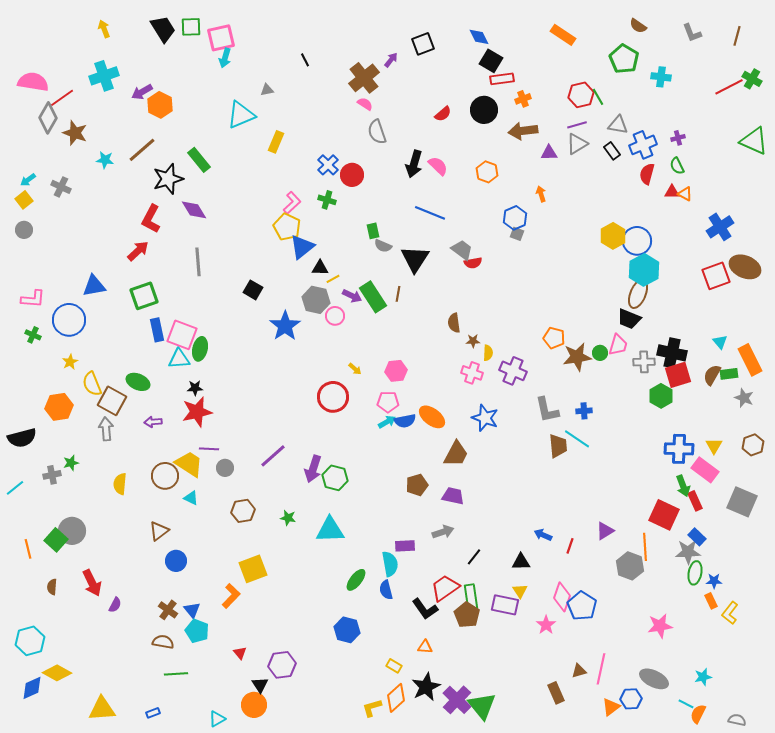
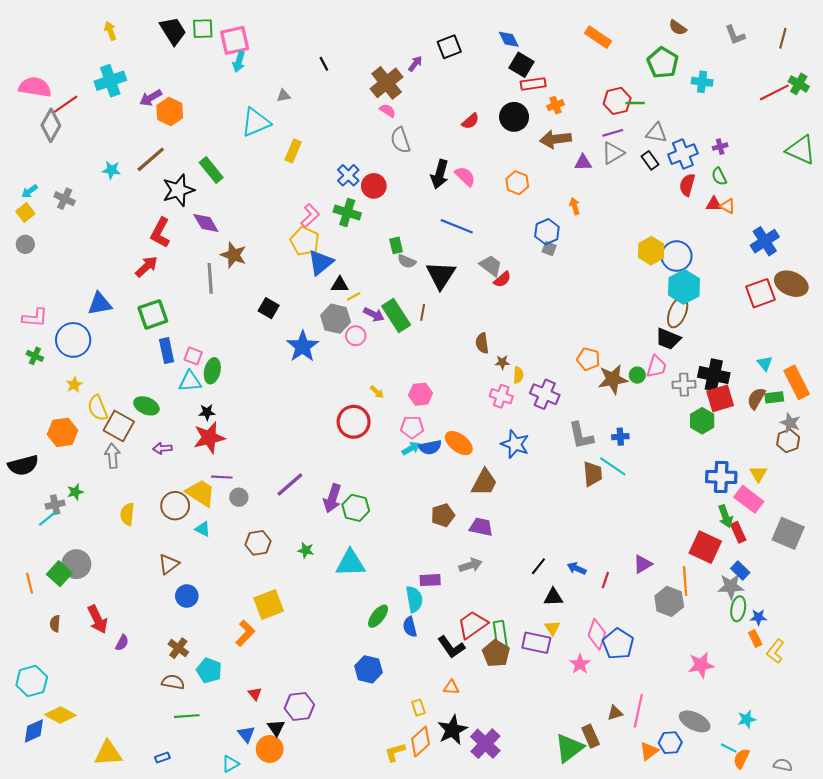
green line: (598, 97) -> (635, 103), turned -60
brown star: (75, 133) -> (234, 255), moved
green cross: (327, 200) -> (347, 212), size x1.4
red semicircle: (473, 263) -> (502, 279), turned -30
pink square: (182, 335) -> (193, 356), size x0.6
brown hexagon: (753, 445) -> (788, 441), moved
cyan line: (15, 488) -> (48, 518), moved
black line: (474, 557) -> (538, 566), moved
blue triangle: (192, 610) -> (246, 734), moved
yellow rectangle: (394, 666) -> (418, 708), turned 42
green triangle: (482, 706) -> (569, 748), moved, turned 32

